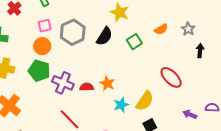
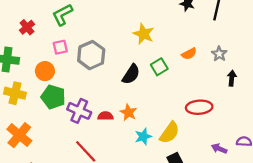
black semicircle: (104, 36) -> (131, 74), moved
orange circle: (42, 46) -> (45, 71), moved
red ellipse: (171, 77) -> (199, 107), turned -50

